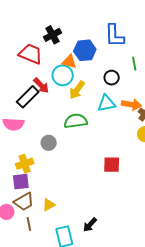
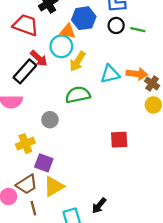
green line: (134, 64) -> (138, 30), turned -64
black circle: (112, 78) -> (116, 25), moved
purple square: (21, 182) -> (44, 163), moved, turned 30
yellow triangle: (49, 205) -> (54, 186), size x1.5

